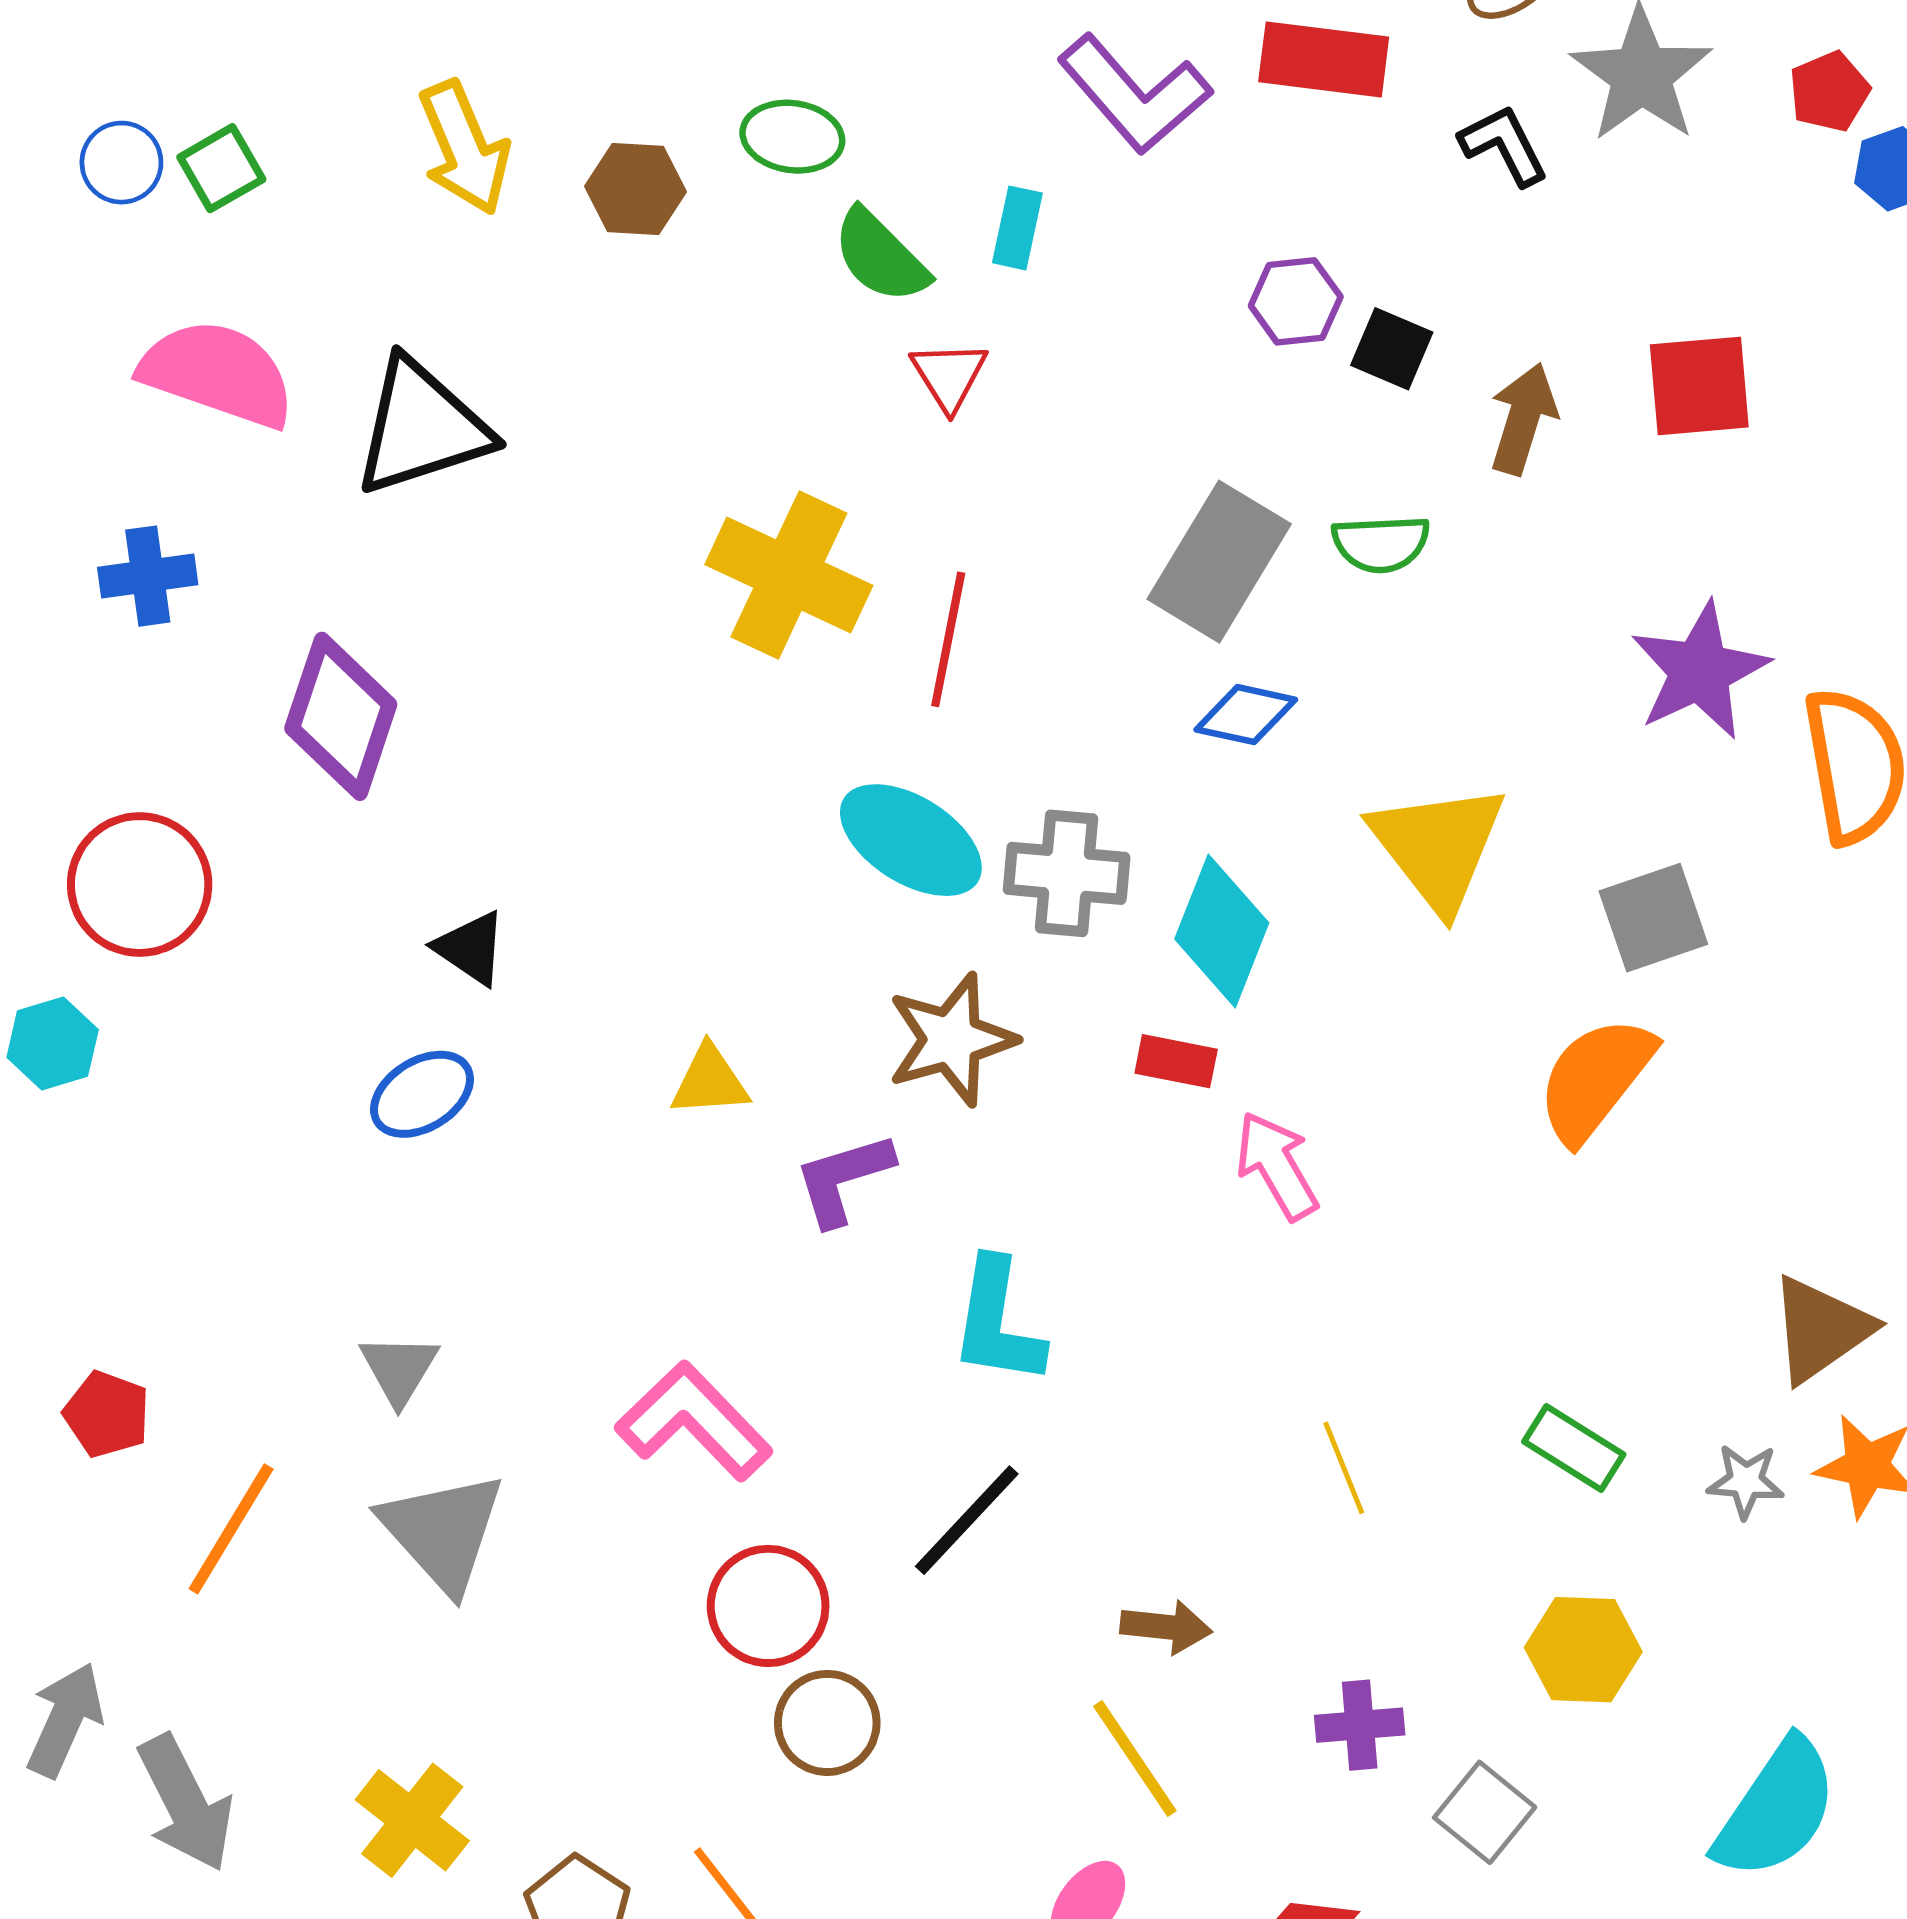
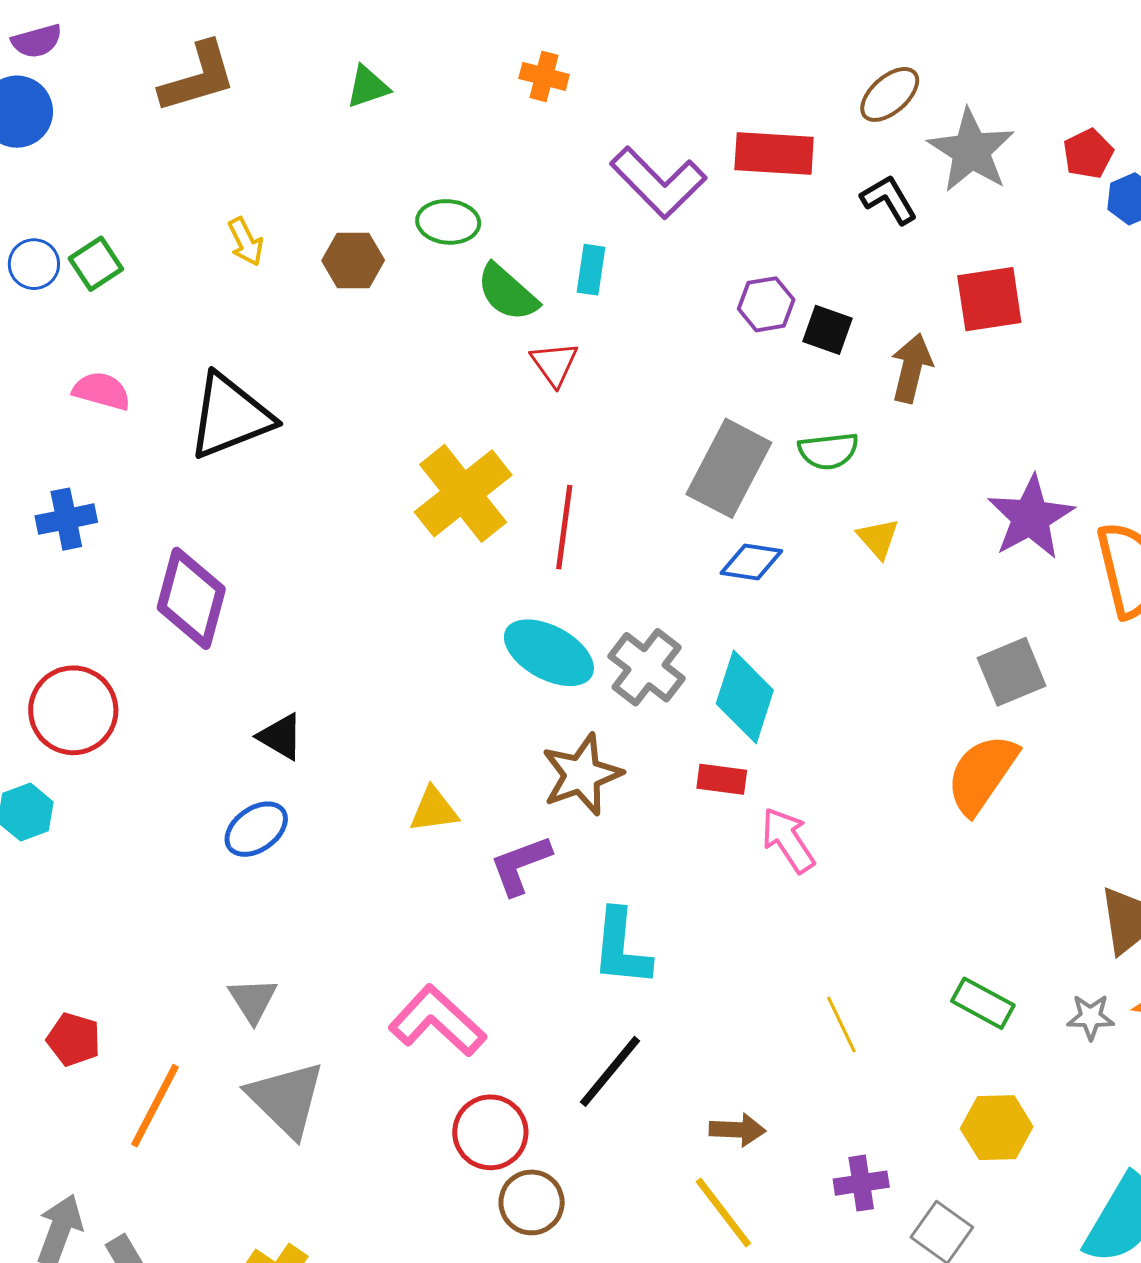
yellow arrow: (464, 148) -> (246, 242), size x0.6
pink semicircle: (218, 373) -> (102, 391), size x0.6
red square: (1699, 386) -> (989, 299), moved
yellow cross: (789, 575) -> (463, 493), turned 30
yellow triangle: (1438, 847) -> (878, 538), moved, size x0.5
gray cross: (1067, 873) -> (647, 667), turned 36

